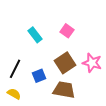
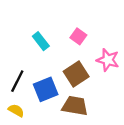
pink star: (92, 63) -> (108, 60), moved
blue square: (39, 76) -> (46, 89), size x1.5

